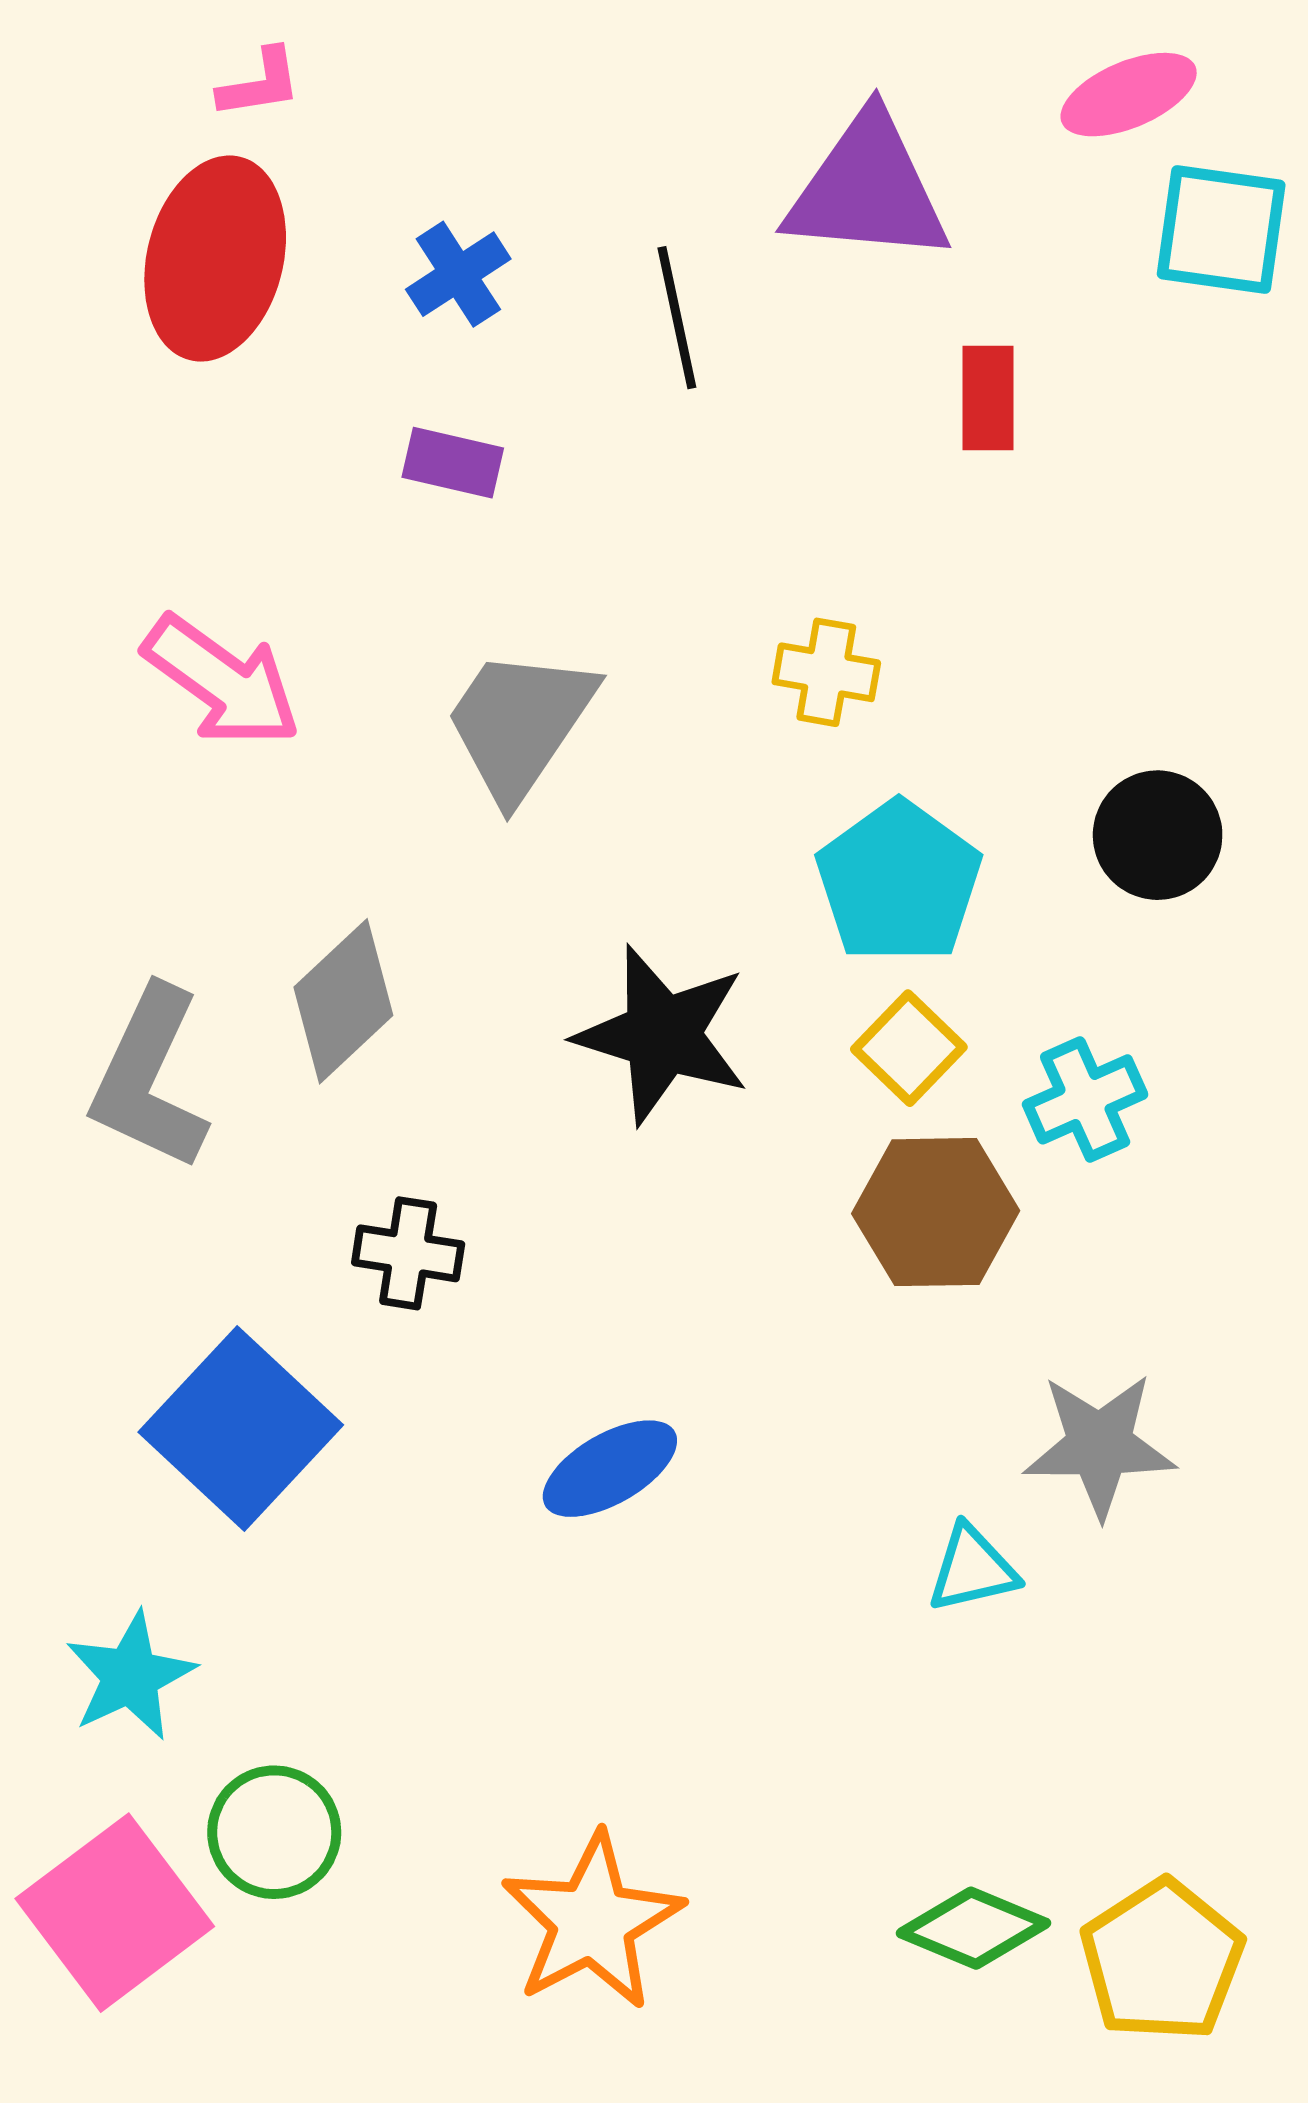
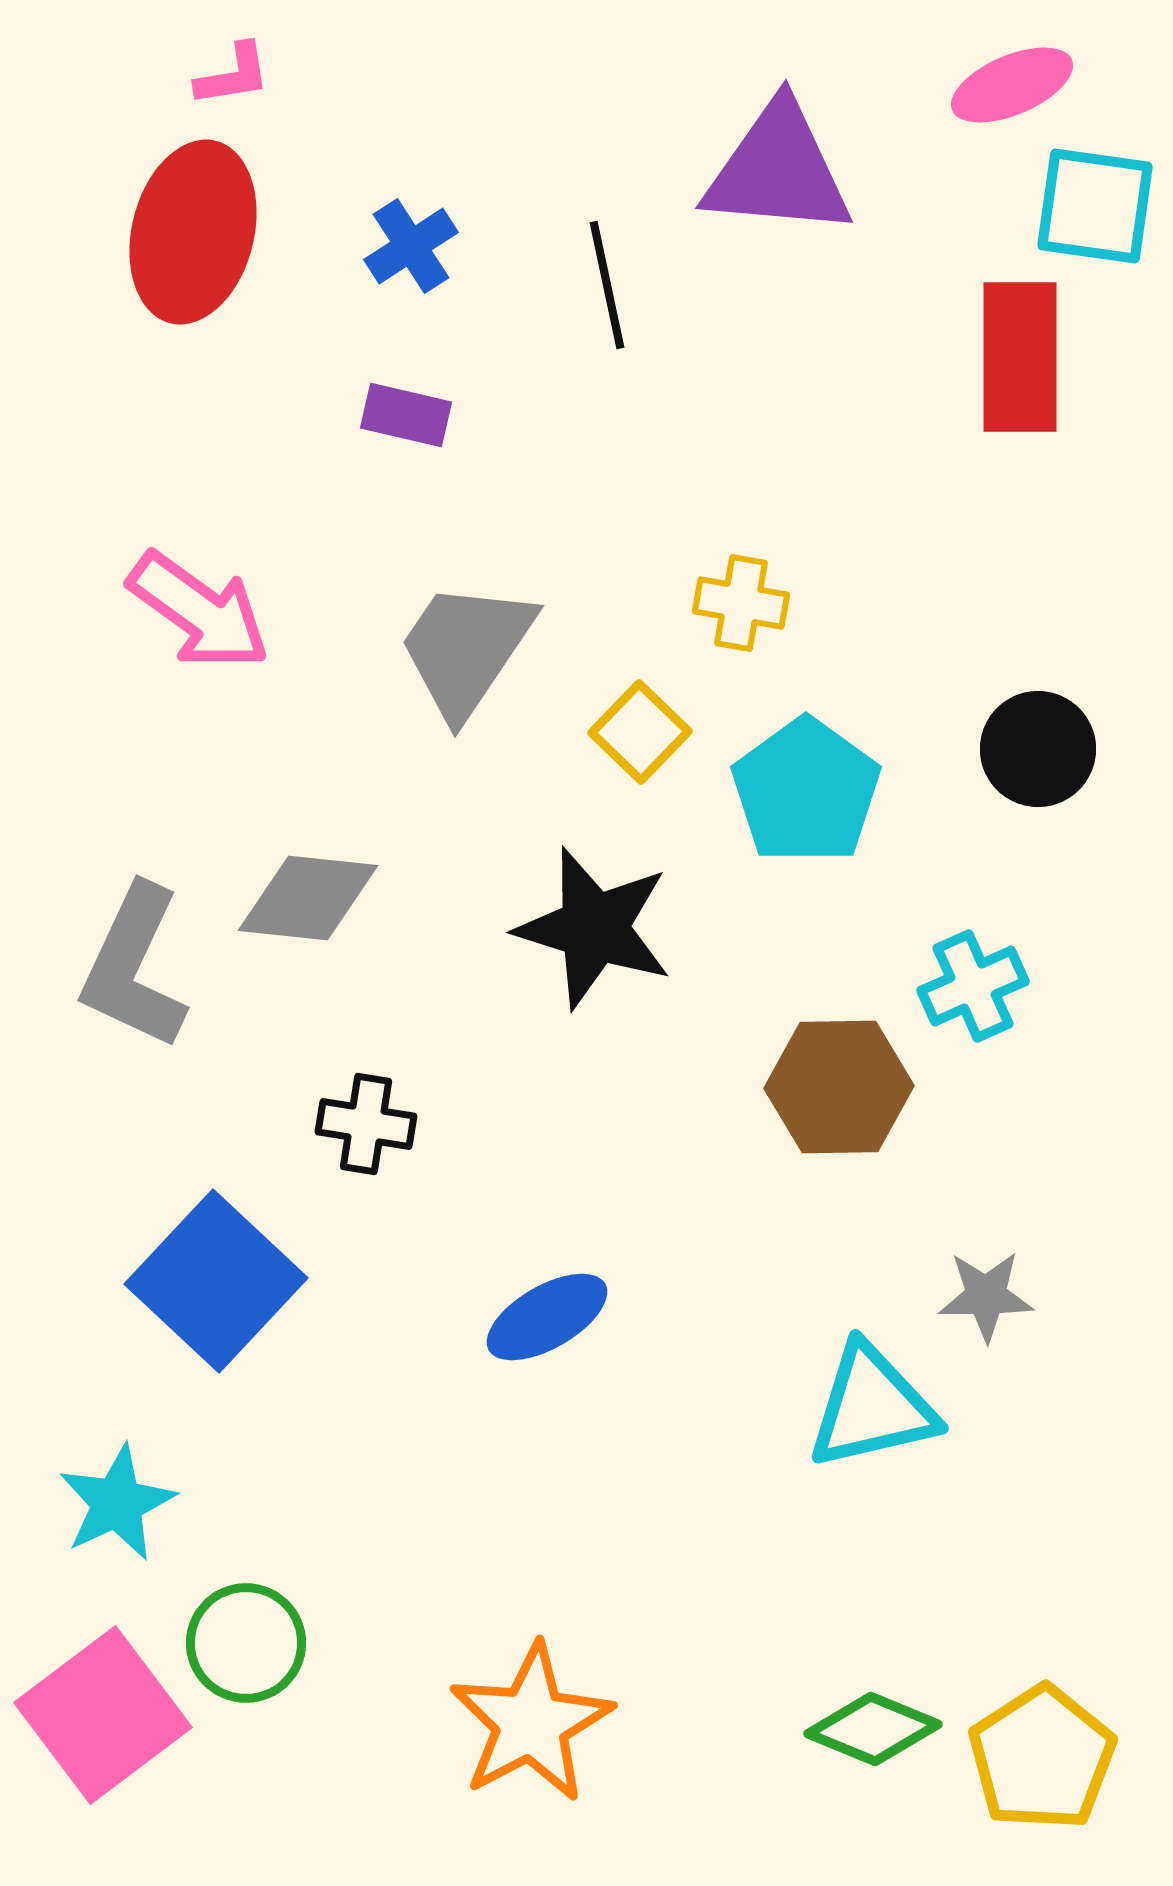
red rectangle: (988, 398) -> (1020, 357), moved, size x1.6
gray diamond: (343, 1001) -> (308, 898), turned 49
yellow square: (909, 1048) -> (640, 732), moved
gray star: (1100, 1445) -> (986, 1296), size x0.7
cyan triangle: (972, 1569) -> (872, 1407), size x1.6

